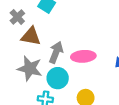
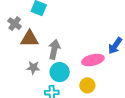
pink ellipse: (83, 56) -> (93, 60), moved
gray star: (30, 68) -> (33, 68), size x0.6

